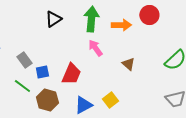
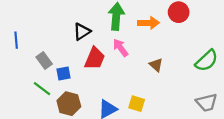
black triangle: (53, 19) -> (82, 32), moved
red trapezoid: (71, 74) -> (95, 58), moved
yellow square: (110, 100) -> (137, 104), turned -35

